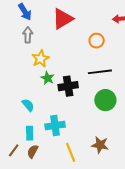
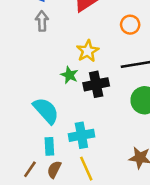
yellow star: (41, 59) -> (88, 51), moved
cyan semicircle: (28, 105) -> (46, 111), size x1.6
yellow line: (71, 152) -> (86, 169), moved

